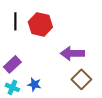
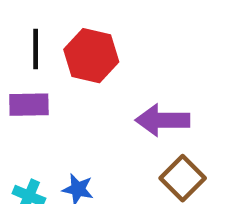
purple rectangle: (12, 64) -> (29, 105), moved, turned 42

